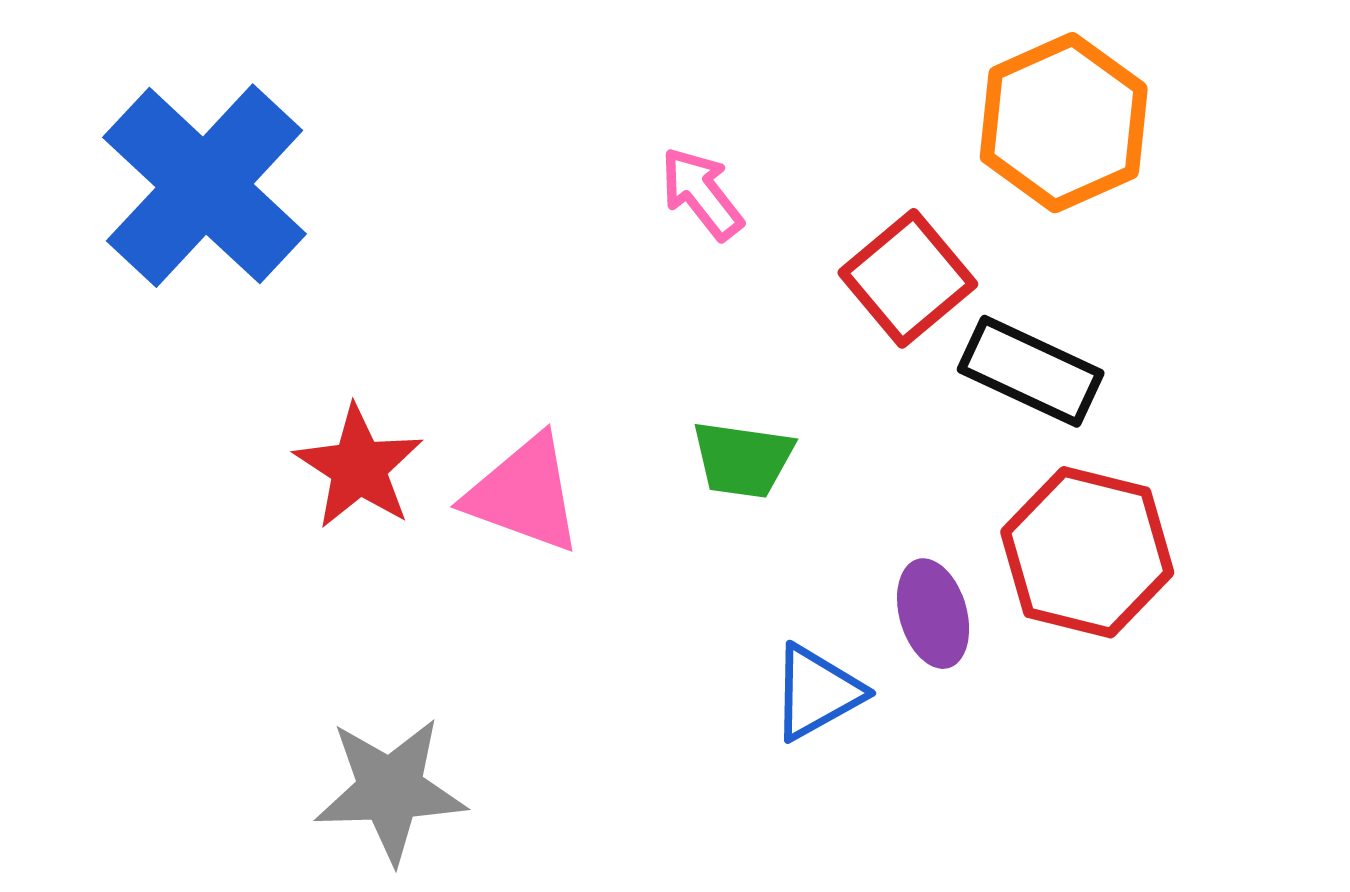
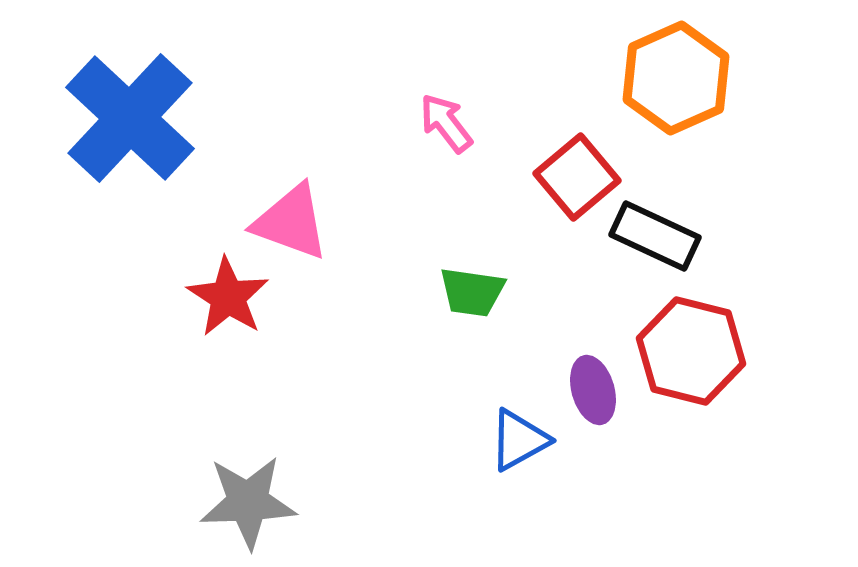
pink triangle: (524, 494) -> (291, 222), moved

